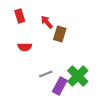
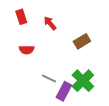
brown rectangle: (60, 34) -> (82, 41), moved, turned 42
gray line: (46, 74) -> (49, 79), turned 48

